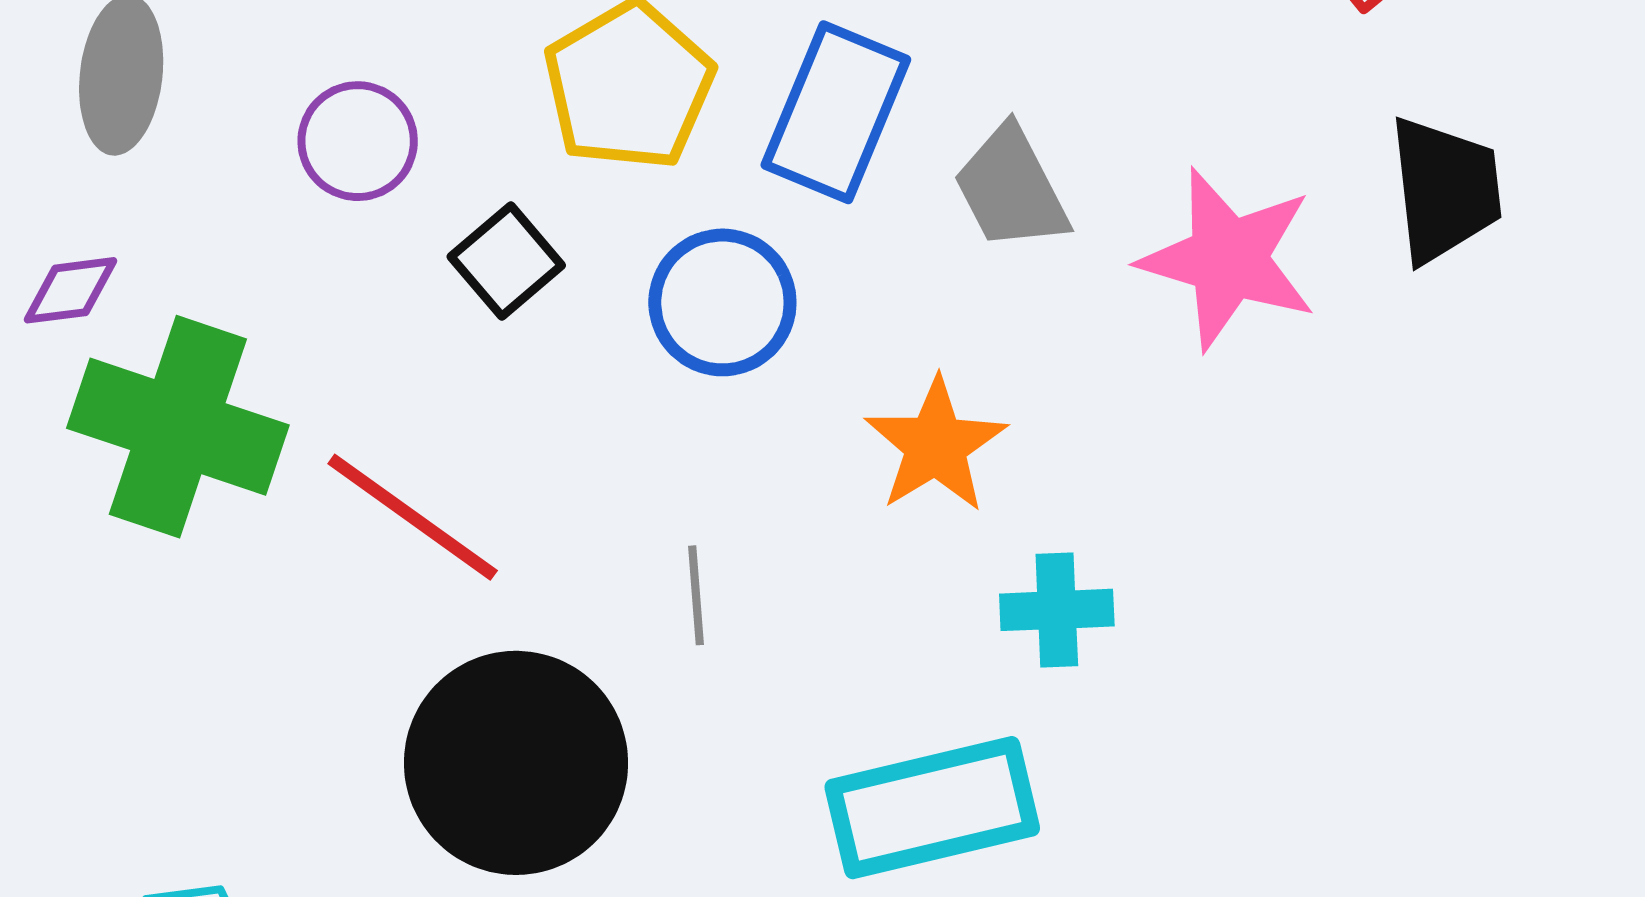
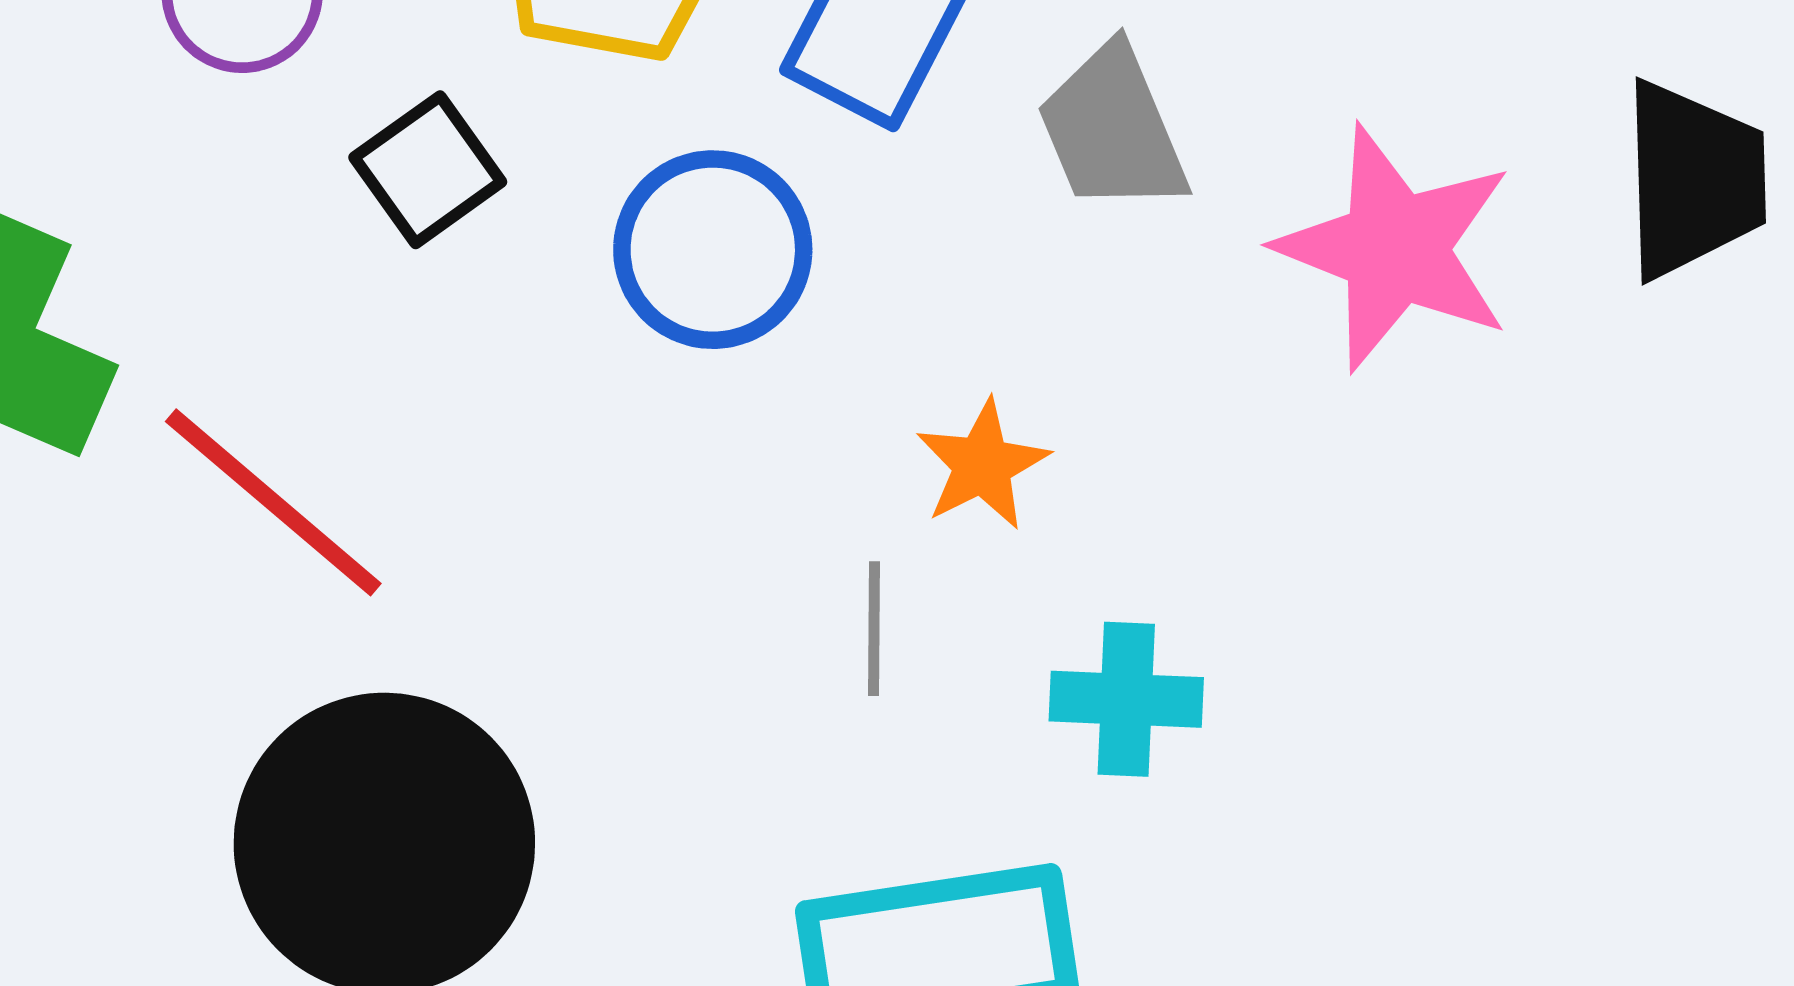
orange star: (936, 445) -> (982, 465), size x0.7
gray line: (696, 595) -> (874, 629), moved

